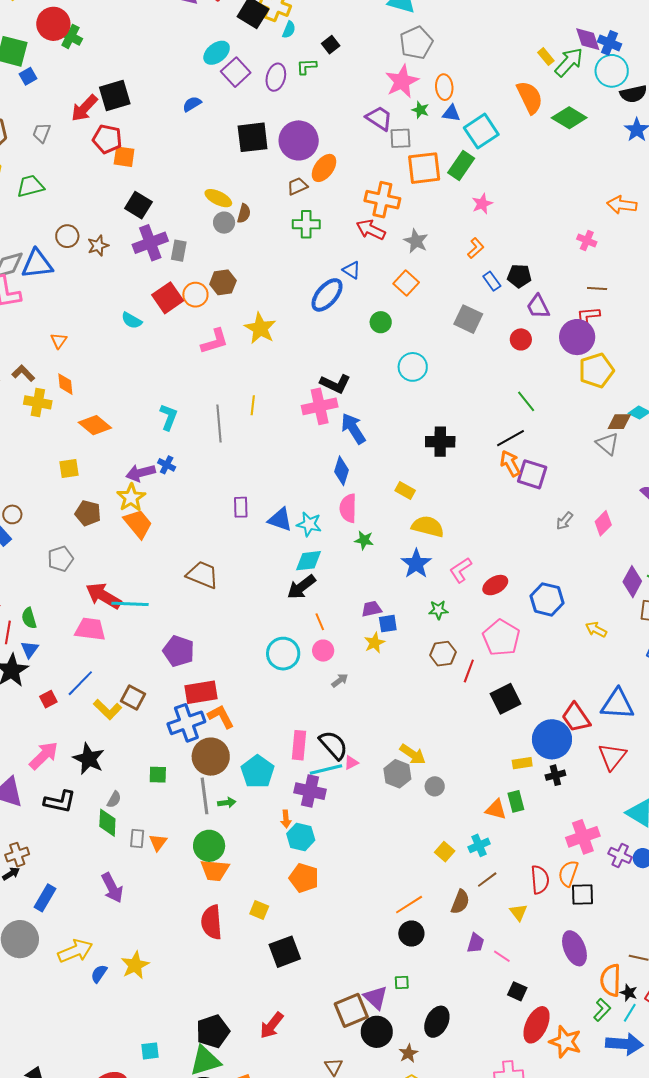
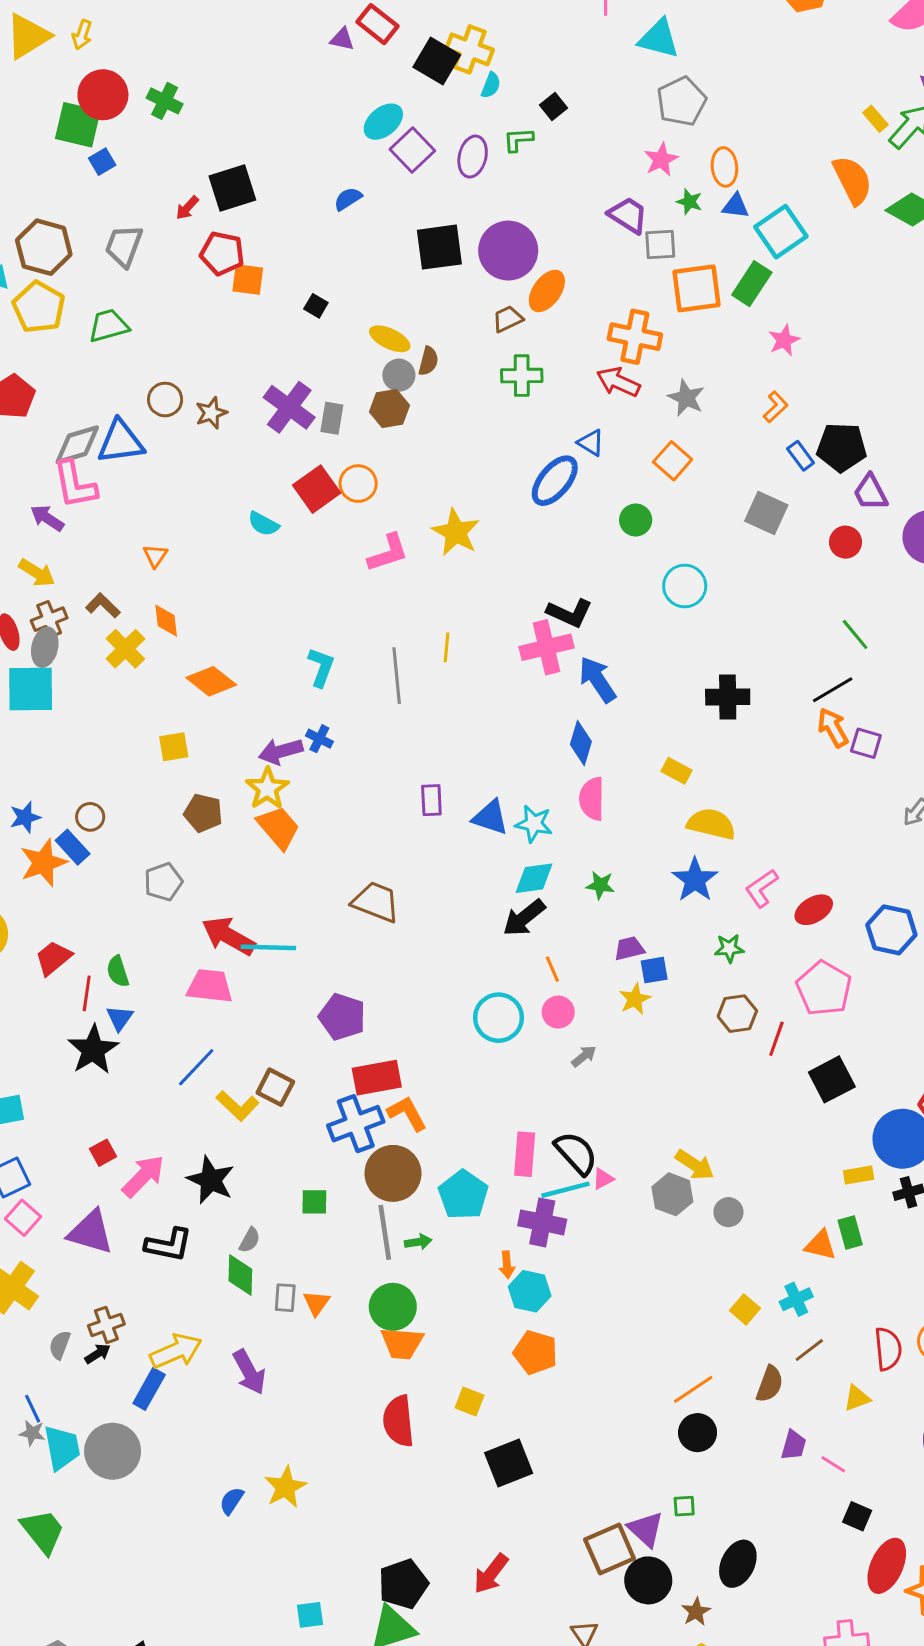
red circle: (53, 24) -> (103, 95), moved
pink star: (402, 81) -> (661, 160), size x0.7
red arrow: (84, 108) -> (187, 208), size x0.6
gray trapezoid: (42, 133) -> (124, 246), size x1.4
black square: (138, 205) -> (316, 306), moved, size x0.6
purple cross: (150, 243) -> (289, 407), turned -32
black pentagon: (519, 276) -> (842, 447), size x1.4
brown hexagon: (223, 282) -> (389, 409), moved
yellow cross: (38, 402) -> (125, 649), turned 36
purple square: (532, 474) -> (866, 743), size x0.7
green star: (364, 540) -> (600, 885), moved
red square: (48, 699) -> (103, 1153), moved
yellow triangle: (518, 912) -> (857, 1398), turned 48
yellow arrow: (75, 951) -> (176, 1351), moved

